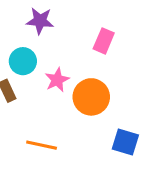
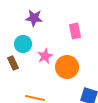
pink rectangle: (104, 41) -> (75, 31), turned -35

